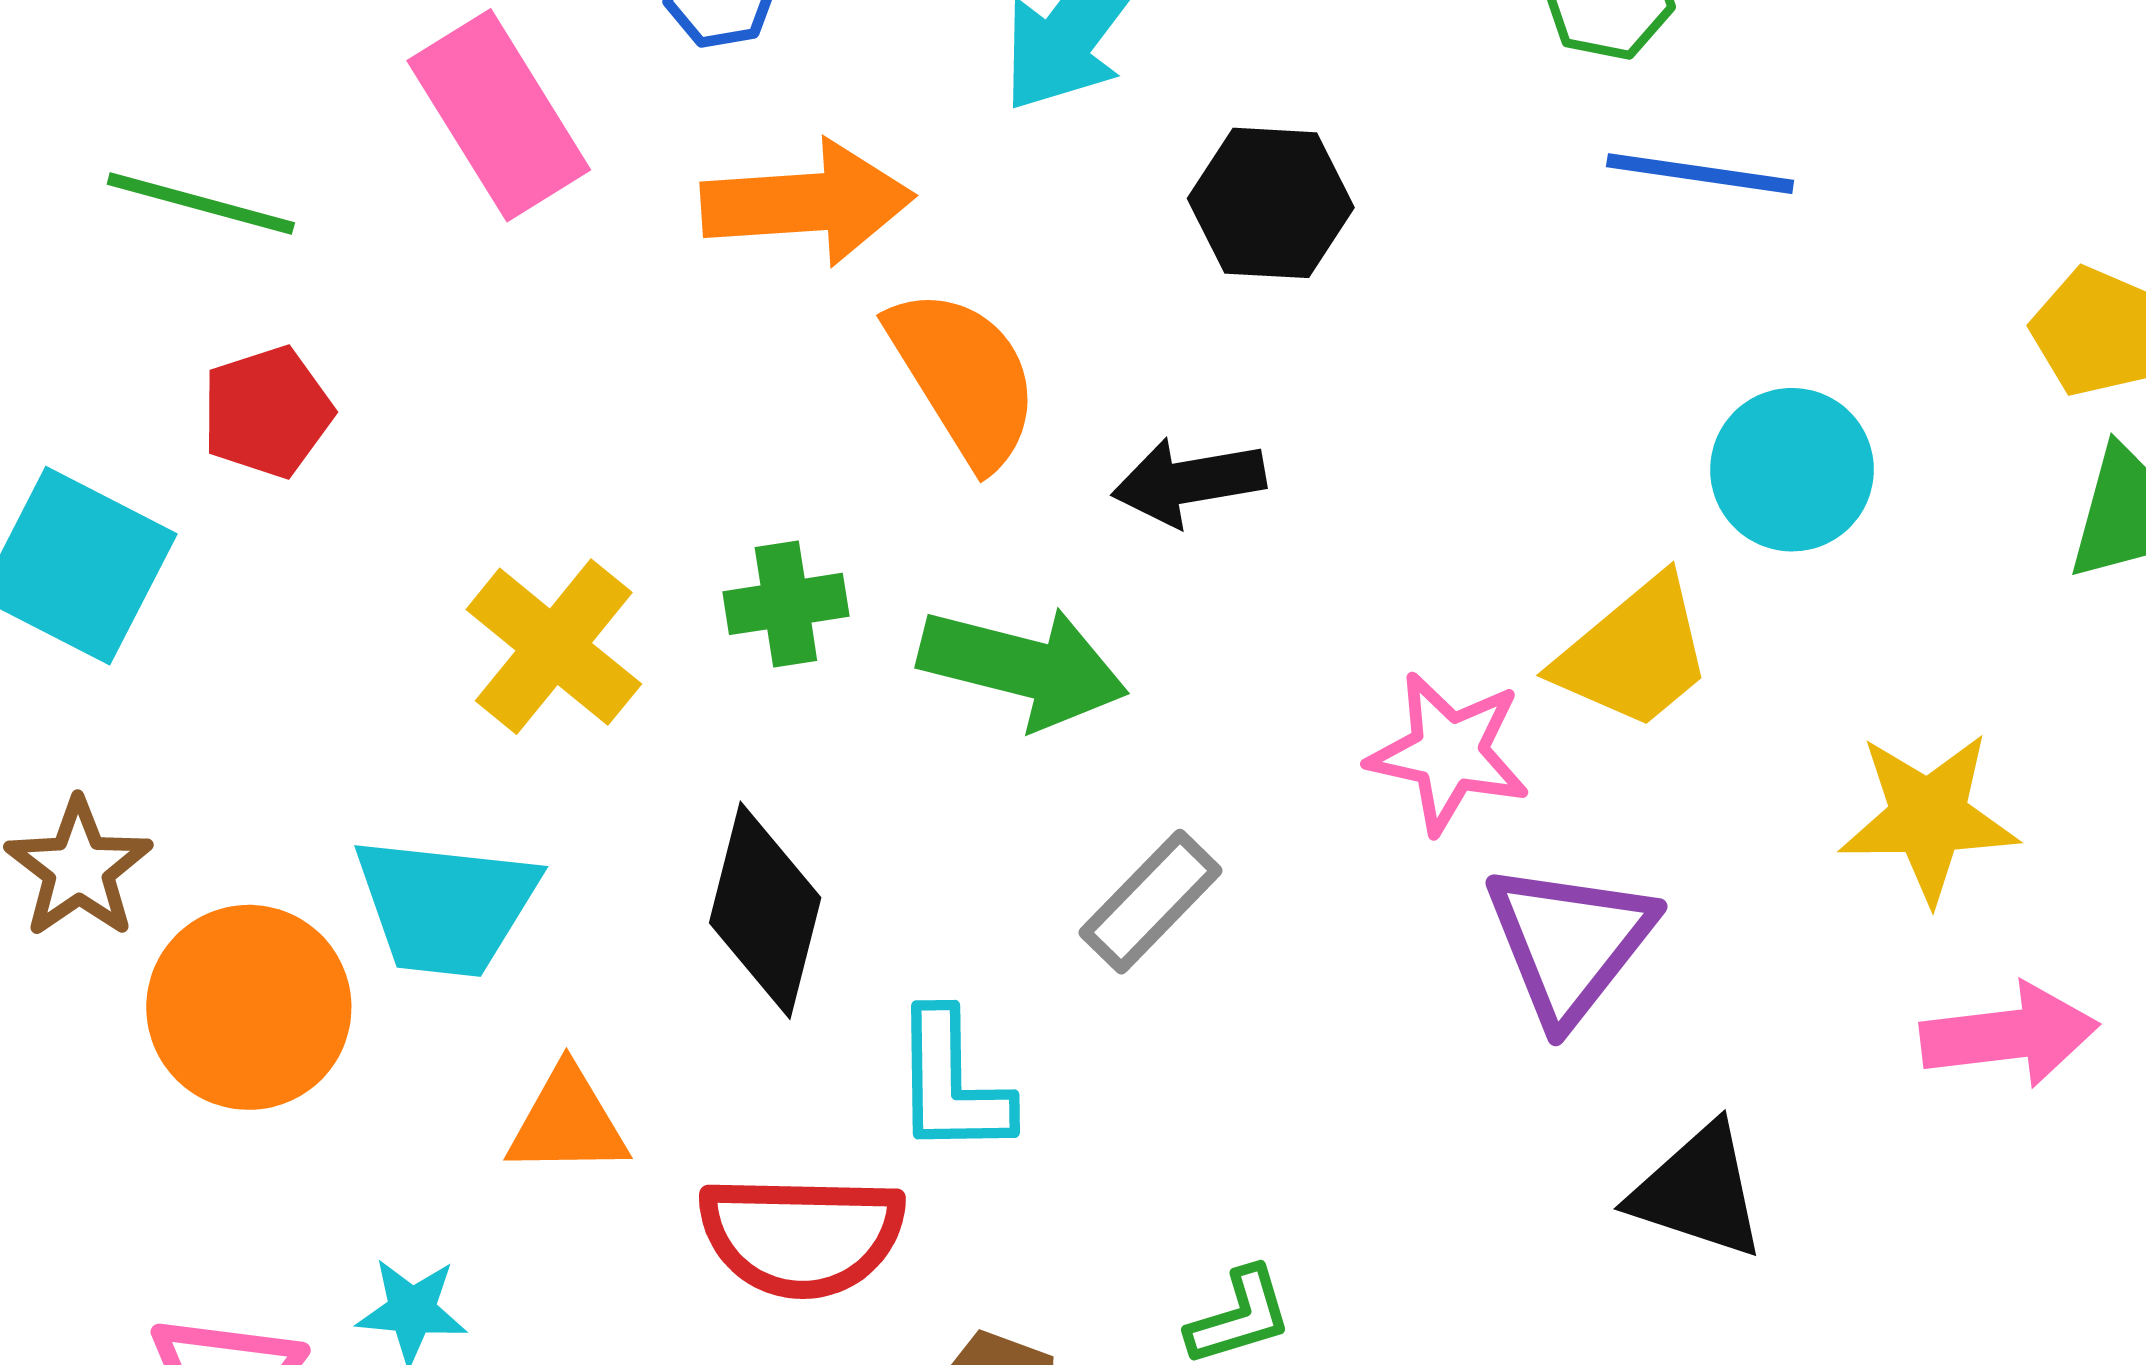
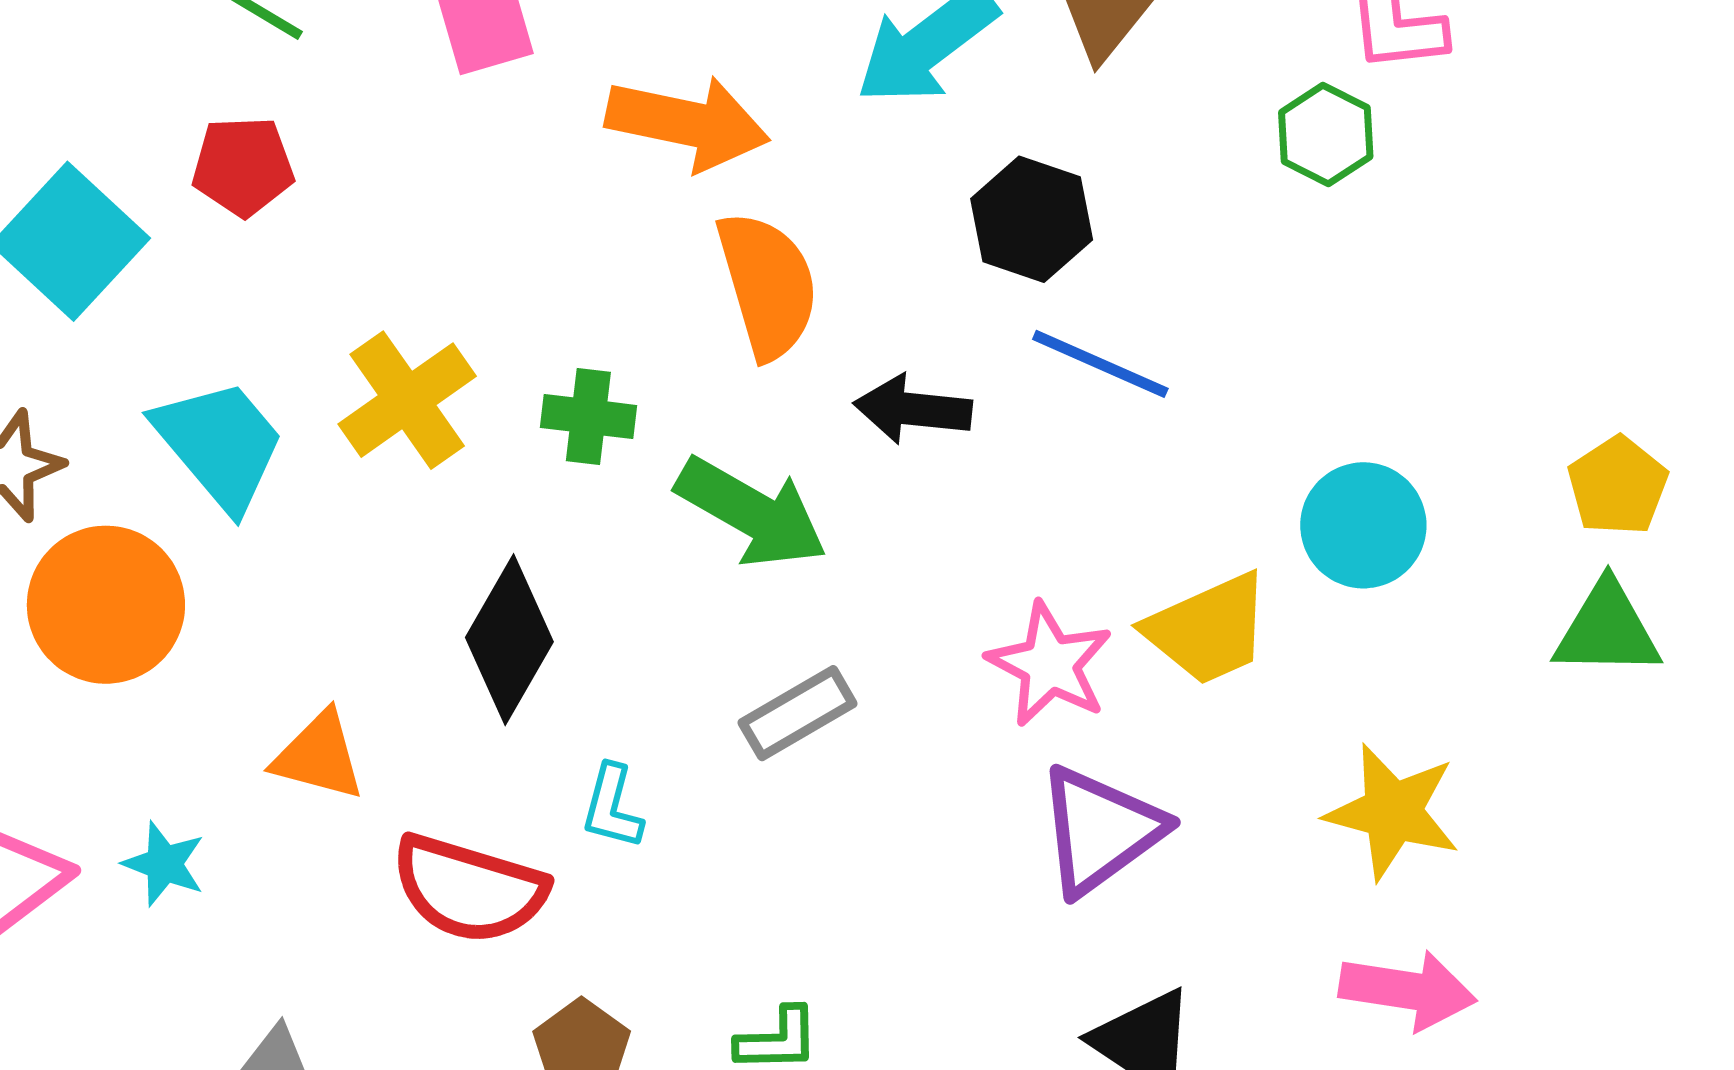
blue line: (1700, 174) -> (1100, 364), moved
cyan trapezoid: (446, 906) -> (220, 444), moved, turned -152
cyan L-shape: (952, 1083) -> (612, 807), size x0.7

